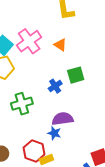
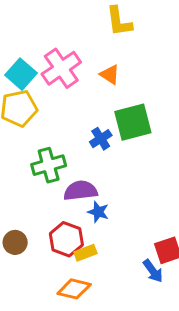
green square: (76, 75) -> (133, 122), size x1.4
purple semicircle: (63, 119) -> (80, 191), moved

